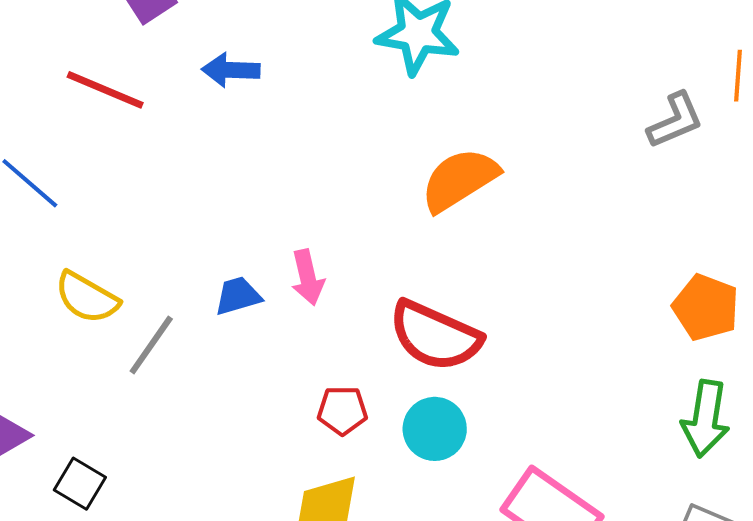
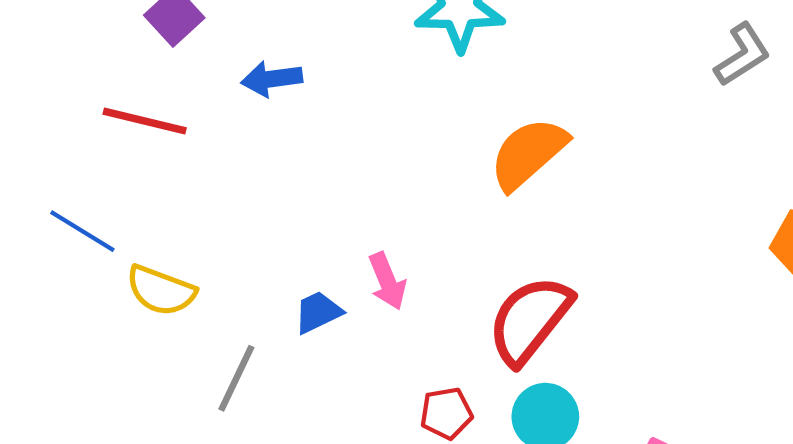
yellow semicircle: (87, 298) -> (161, 290), moved
red semicircle: (435, 336) -> (530, 320), turned 114

